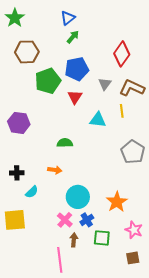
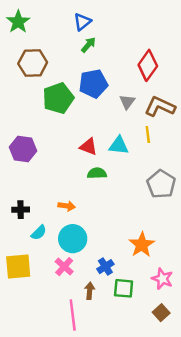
red triangle: (75, 97) -> (88, 147), moved, turned -42
green semicircle: (65, 143) -> (97, 173), moved
cyan circle: (78, 197) -> (73, 239), moved
pink cross: (65, 220) -> (64, 267), moved
brown square: (133, 258) -> (161, 313), turned -32

